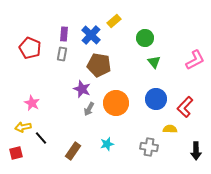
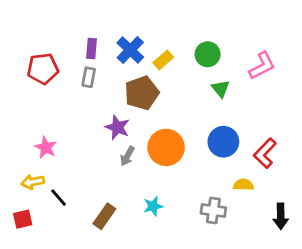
yellow rectangle: (114, 21) -> (163, 60), moved
red pentagon: (30, 48) -> (43, 69), turned -30
pink L-shape: (195, 60) -> (262, 66), moved
brown pentagon: (99, 65) -> (142, 93), turned -30

